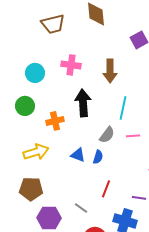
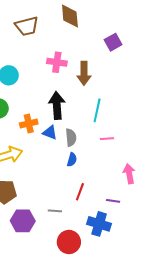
pink cross: (71, 65) -> (57, 62), moved
gray semicircle: (107, 135) -> (71, 138), moved, turned -42
blue triangle: (78, 155) -> (50, 133), moved
gray line: (81, 208) -> (55, 211), turned -32

